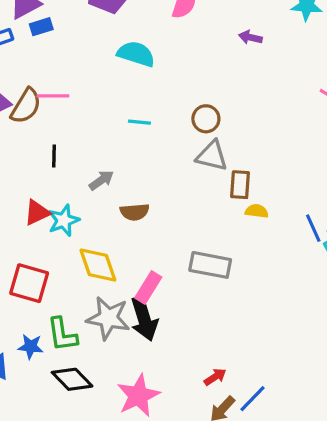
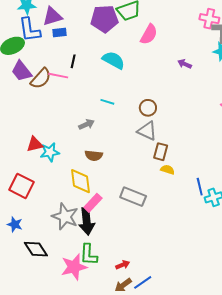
black line: (54, 156) -> (73, 61), moved
gray arrow: (101, 180) -> (86, 124), moved
yellow diamond: (98, 265) -> (81, 181), moved
green L-shape: (62, 334) -> (89, 255), moved

